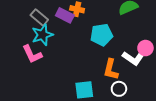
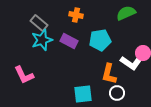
purple rectangle: (65, 15) -> (69, 41), moved
pink L-shape: (32, 54) -> (24, 75), moved

